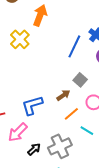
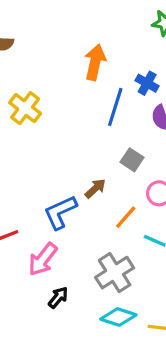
orange arrow: (40, 15) -> (95, 62), moved
brown arrow: (63, 95) -> (95, 188), moved
black arrow: (34, 149) -> (58, 297), moved

